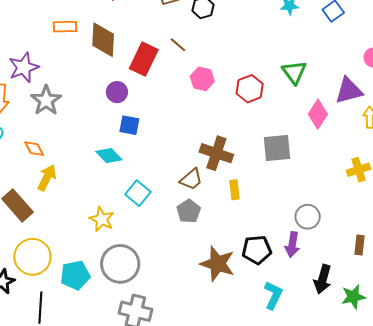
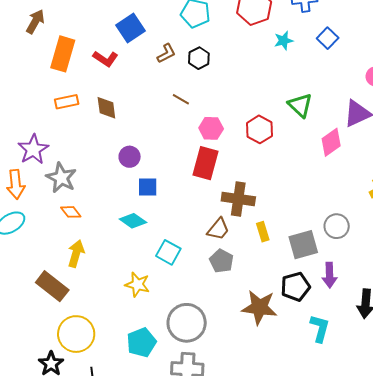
brown diamond: (103, 40) -> (106, 108), size x0.7
red rectangle: (144, 59) -> (206, 163), moved
pink diamond: (318, 114) -> (331, 142), turned 32
gray square: (277, 148) -> (303, 245), moved
orange diamond: (34, 149) -> (71, 212), moved
gray circle: (308, 217) -> (337, 226), moved
gray circle: (120, 264) -> (187, 323), moved
cyan pentagon: (75, 275) -> (141, 342), moved

